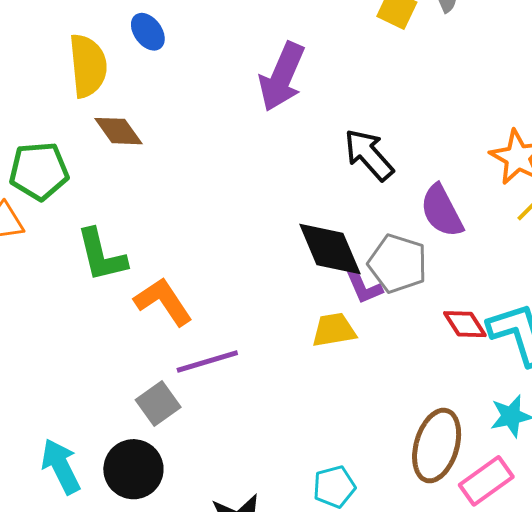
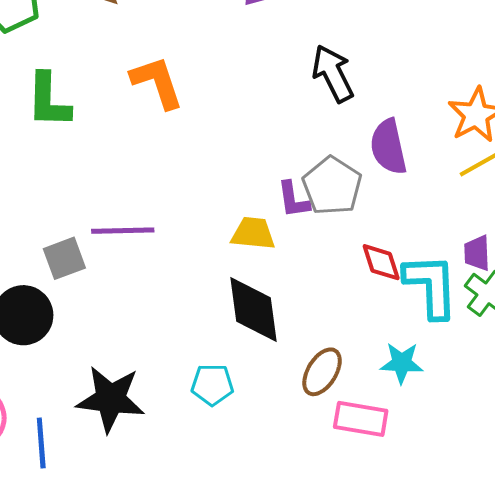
black diamond: (330, 249) -> (253, 310), moved
orange L-shape: (163, 302) -> (157, 82), moved
brown ellipse: (437, 446) -> (322, 372), size x0.7
pink rectangle: (486, 481) -> (361, 419), turned 30

